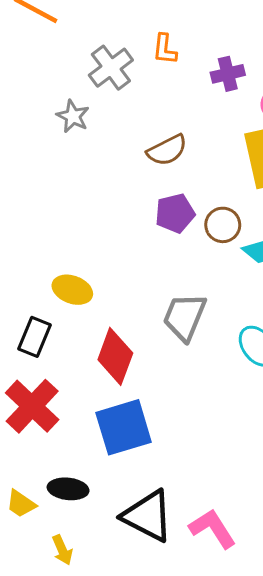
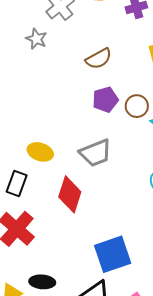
gray trapezoid: (185, 317) -> (95, 153), moved, turned -132
blue square: (124, 427) -> (113, 254), moved

